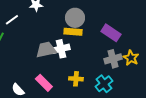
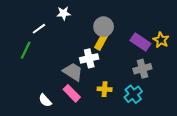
yellow rectangle: (73, 32) -> (101, 41), turned -66
gray trapezoid: (46, 50) -> (73, 72), moved, turned 45
yellow star: (131, 58) -> (161, 40), moved

